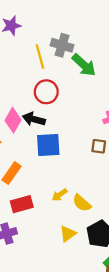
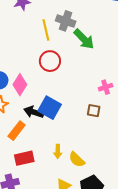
black arrow: (34, 119) -> (34, 112), moved
blue square: (48, 145) -> (50, 108), turned 30
yellow arrow: (60, 195) -> (58, 151), turned -56

